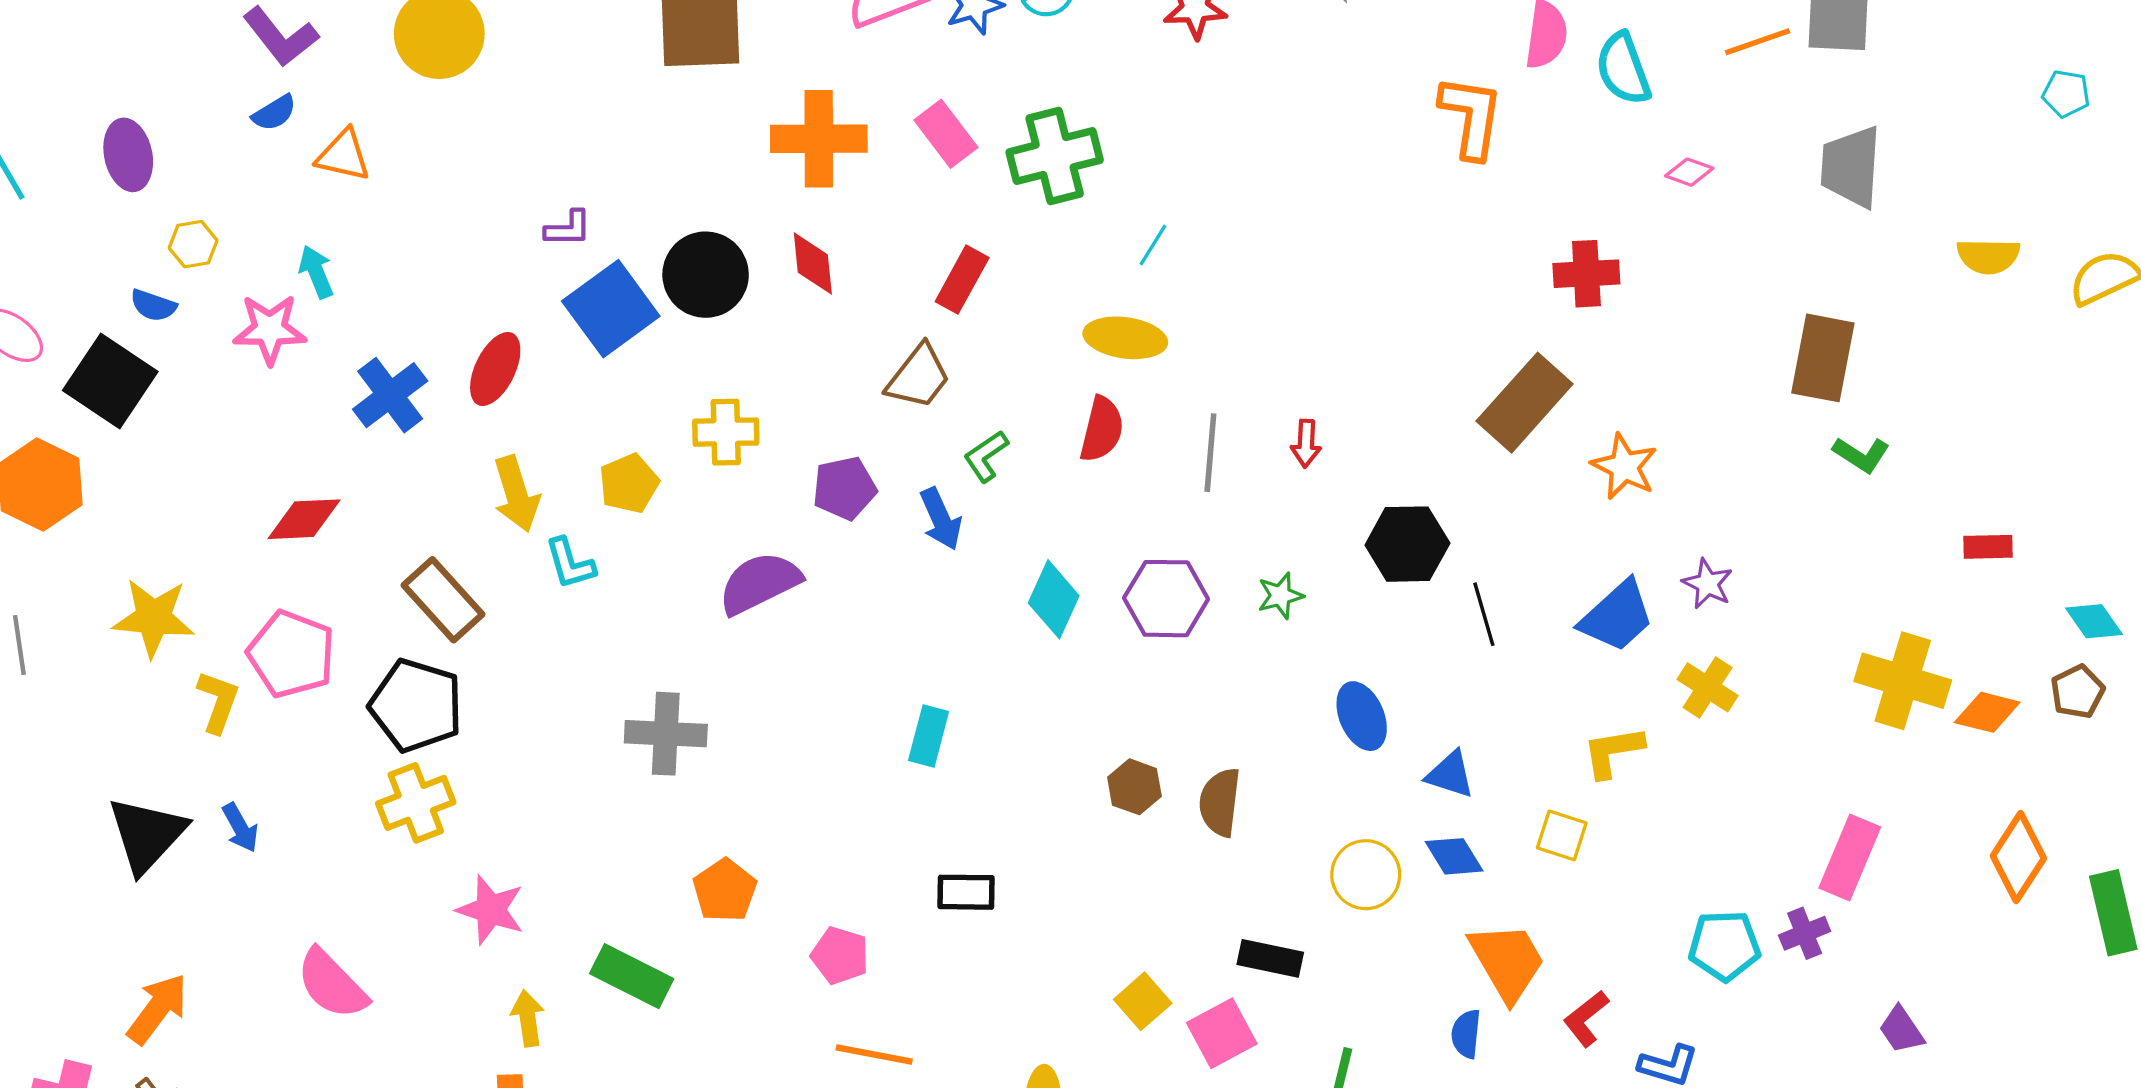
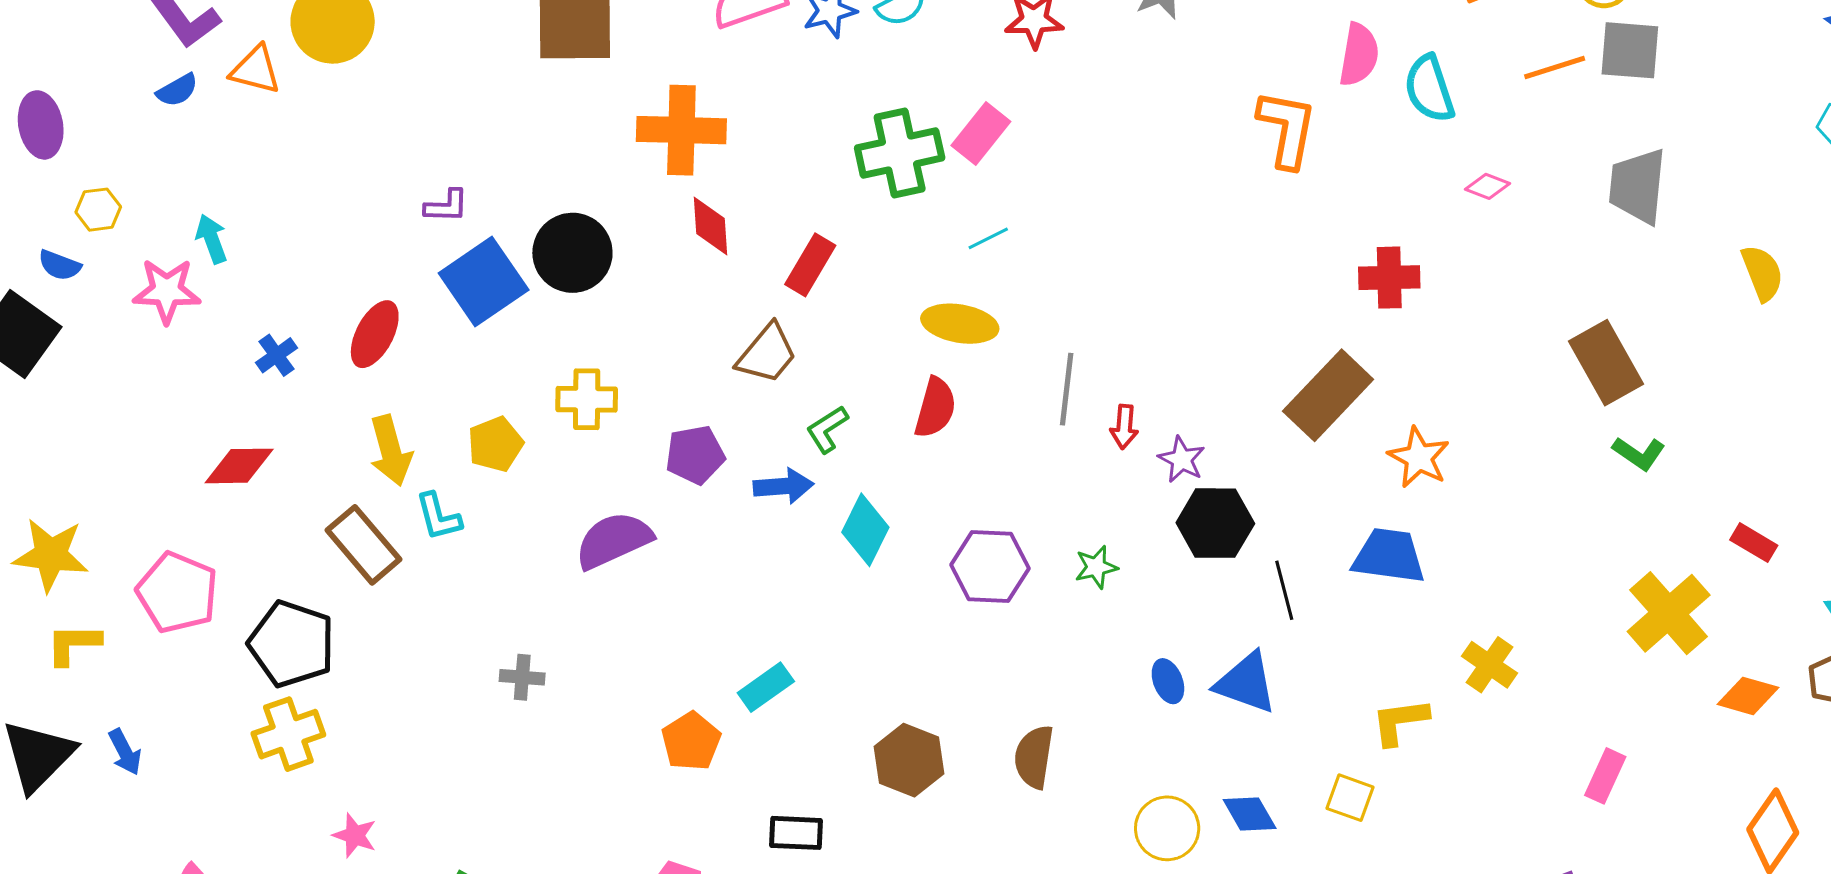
pink rectangle: (946, 134) -> (981, 134), moved, turned 74
orange triangle: (343, 155) -> (256, 70), moved
cyan line: (1153, 245) -> (988, 238), turned 30
yellow semicircle: (1988, 256) -> (1762, 273), turned -114
red diamond: (813, 264) -> (710, 226), moved
brown rectangle: (1823, 358) -> (1606, 363), turned -42
blue cross: (390, 395) -> (277, 355), size x0.6
gray line: (1210, 453) -> (1067, 389), moved
red diamond: (304, 519) -> (239, 466), moved
blue arrow: (941, 519) -> (783, 486), turned -72
red rectangle: (1988, 547) -> (1754, 543), turned 30
purple star: (1708, 584) -> (1182, 459), moved
cyan diamond: (1054, 599) -> (865, 530), moved
brown rectangle: (443, 600) -> (364, 545), moved
blue trapezoid: (1617, 616) -> (1389, 556), moved, turned -132
yellow cross: (1903, 681) -> (1669, 613), moved, turned 30
yellow L-shape: (218, 702) -> (73, 644), moved, turned -112
blue ellipse: (1362, 716) -> (1168, 681), size x0.7
gray cross: (666, 734) -> (522, 677), size x0.6
cyan rectangle: (929, 736) -> (766, 687), turned 38
blue triangle: (1450, 774) -> (1246, 683), moved, size x1.4
brown hexagon: (1134, 787) -> (909, 760), moved, size x1.4
pink rectangle: (1850, 858) -> (1605, 776), moved, size x0.7
orange pentagon: (725, 890) -> (691, 741), moved
pink star: (491, 910) -> (355, 835), size x0.7

